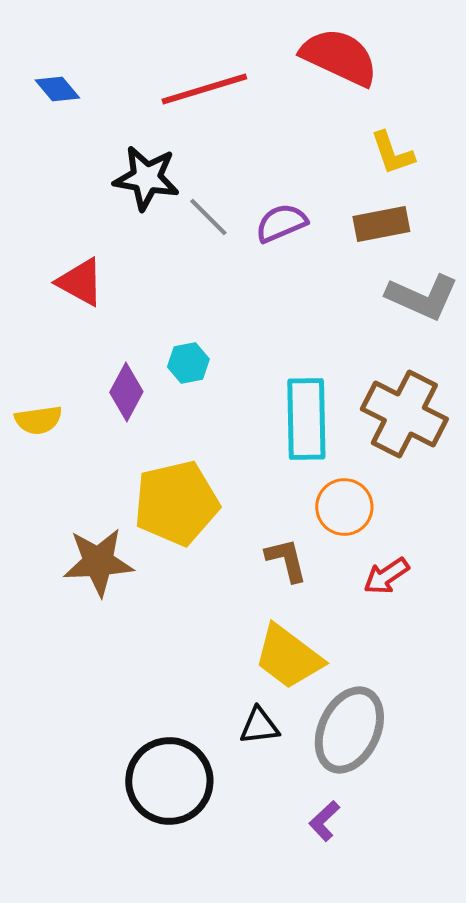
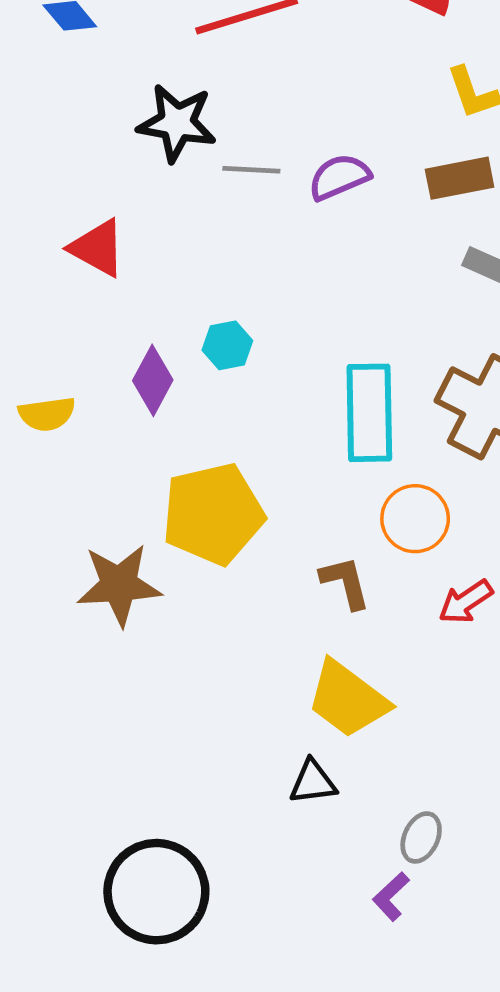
gray line: (208, 217) -> (251, 170), turned -42
gray ellipse: (349, 730) -> (421, 837), moved, size x0.5
black circle: (169, 781) -> (156, 892), moved

